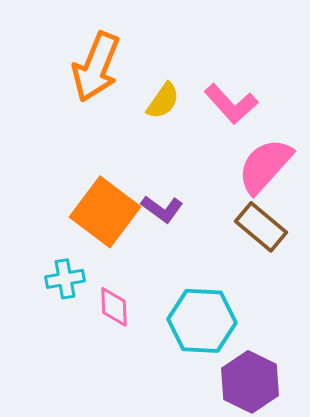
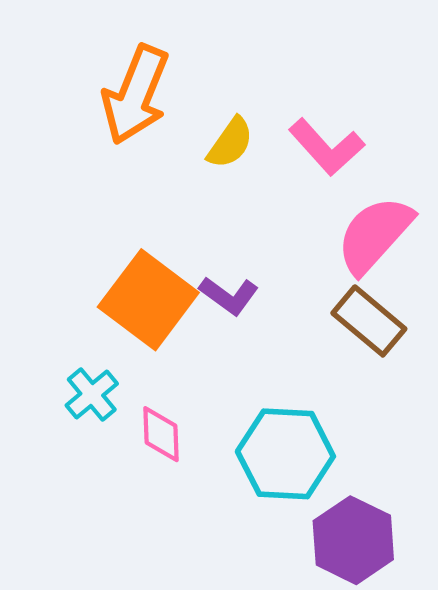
cyan cross: (65, 279) -> (92, 395), turned -30

